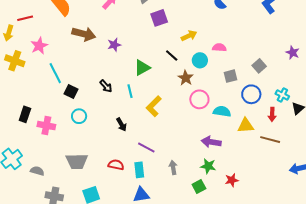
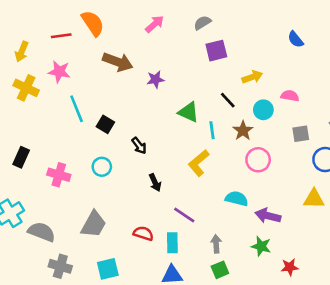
red line: (25, 18) -> (61, 36), moved
pink star: (39, 46) -> (59, 72), turned 30
green triangle: (142, 68) -> (188, 112), turned 48
black arrow: (106, 86) -> (139, 146), moved
cyan line: (130, 91) -> (212, 130), moved
black square: (71, 92) -> (105, 124), moved
cyan semicircle: (222, 111) -> (237, 199), moved
black rectangle: (25, 114) -> (21, 157), moved
gray trapezoid: (77, 161) -> (94, 224), turned -65
gray semicircle: (37, 171) -> (42, 232), size x1.5
green square: (199, 186) -> (220, 270), moved

